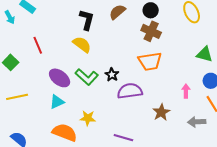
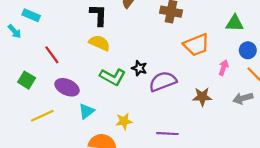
orange trapezoid: (150, 61) -> (196, 45), moved
purple ellipse: (60, 78) -> (67, 87), moved
pink arrow: (186, 91) -> (223, 68), turned 32
brown star: (161, 112) -> (202, 97), turned -30

